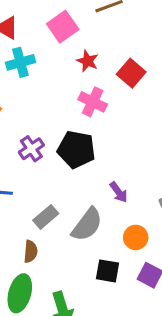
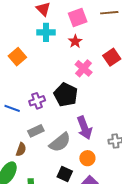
red star: (88, 61) -> (75, 41), moved
purple cross: (31, 149) -> (37, 101), moved
purple arrow: (119, 192) -> (85, 128), size x1.6

